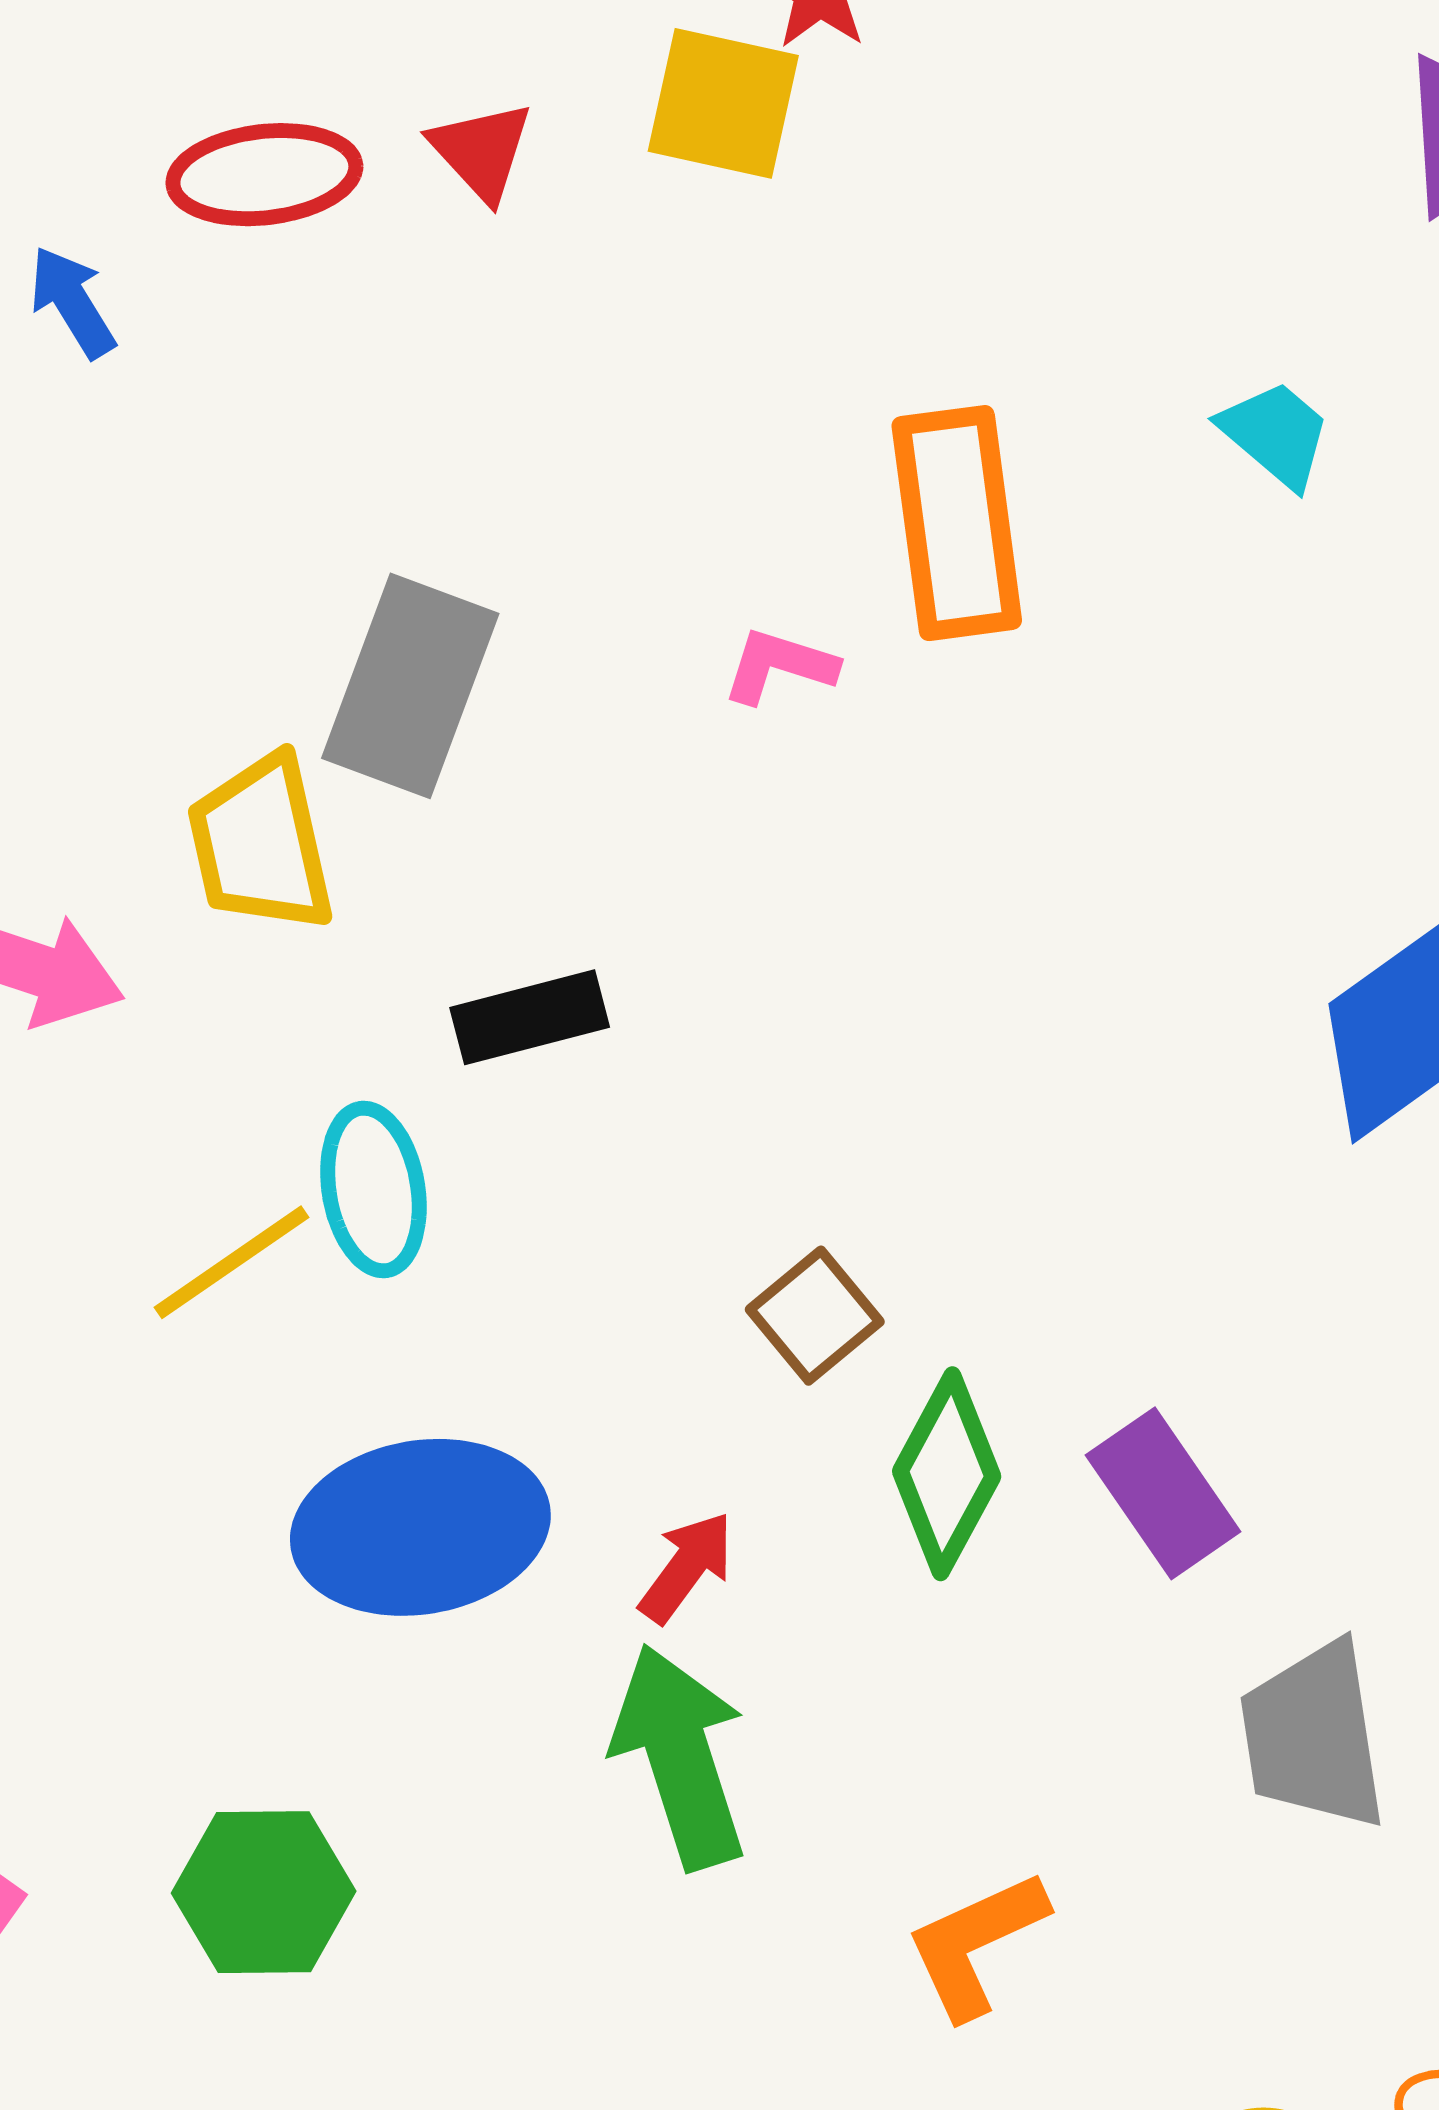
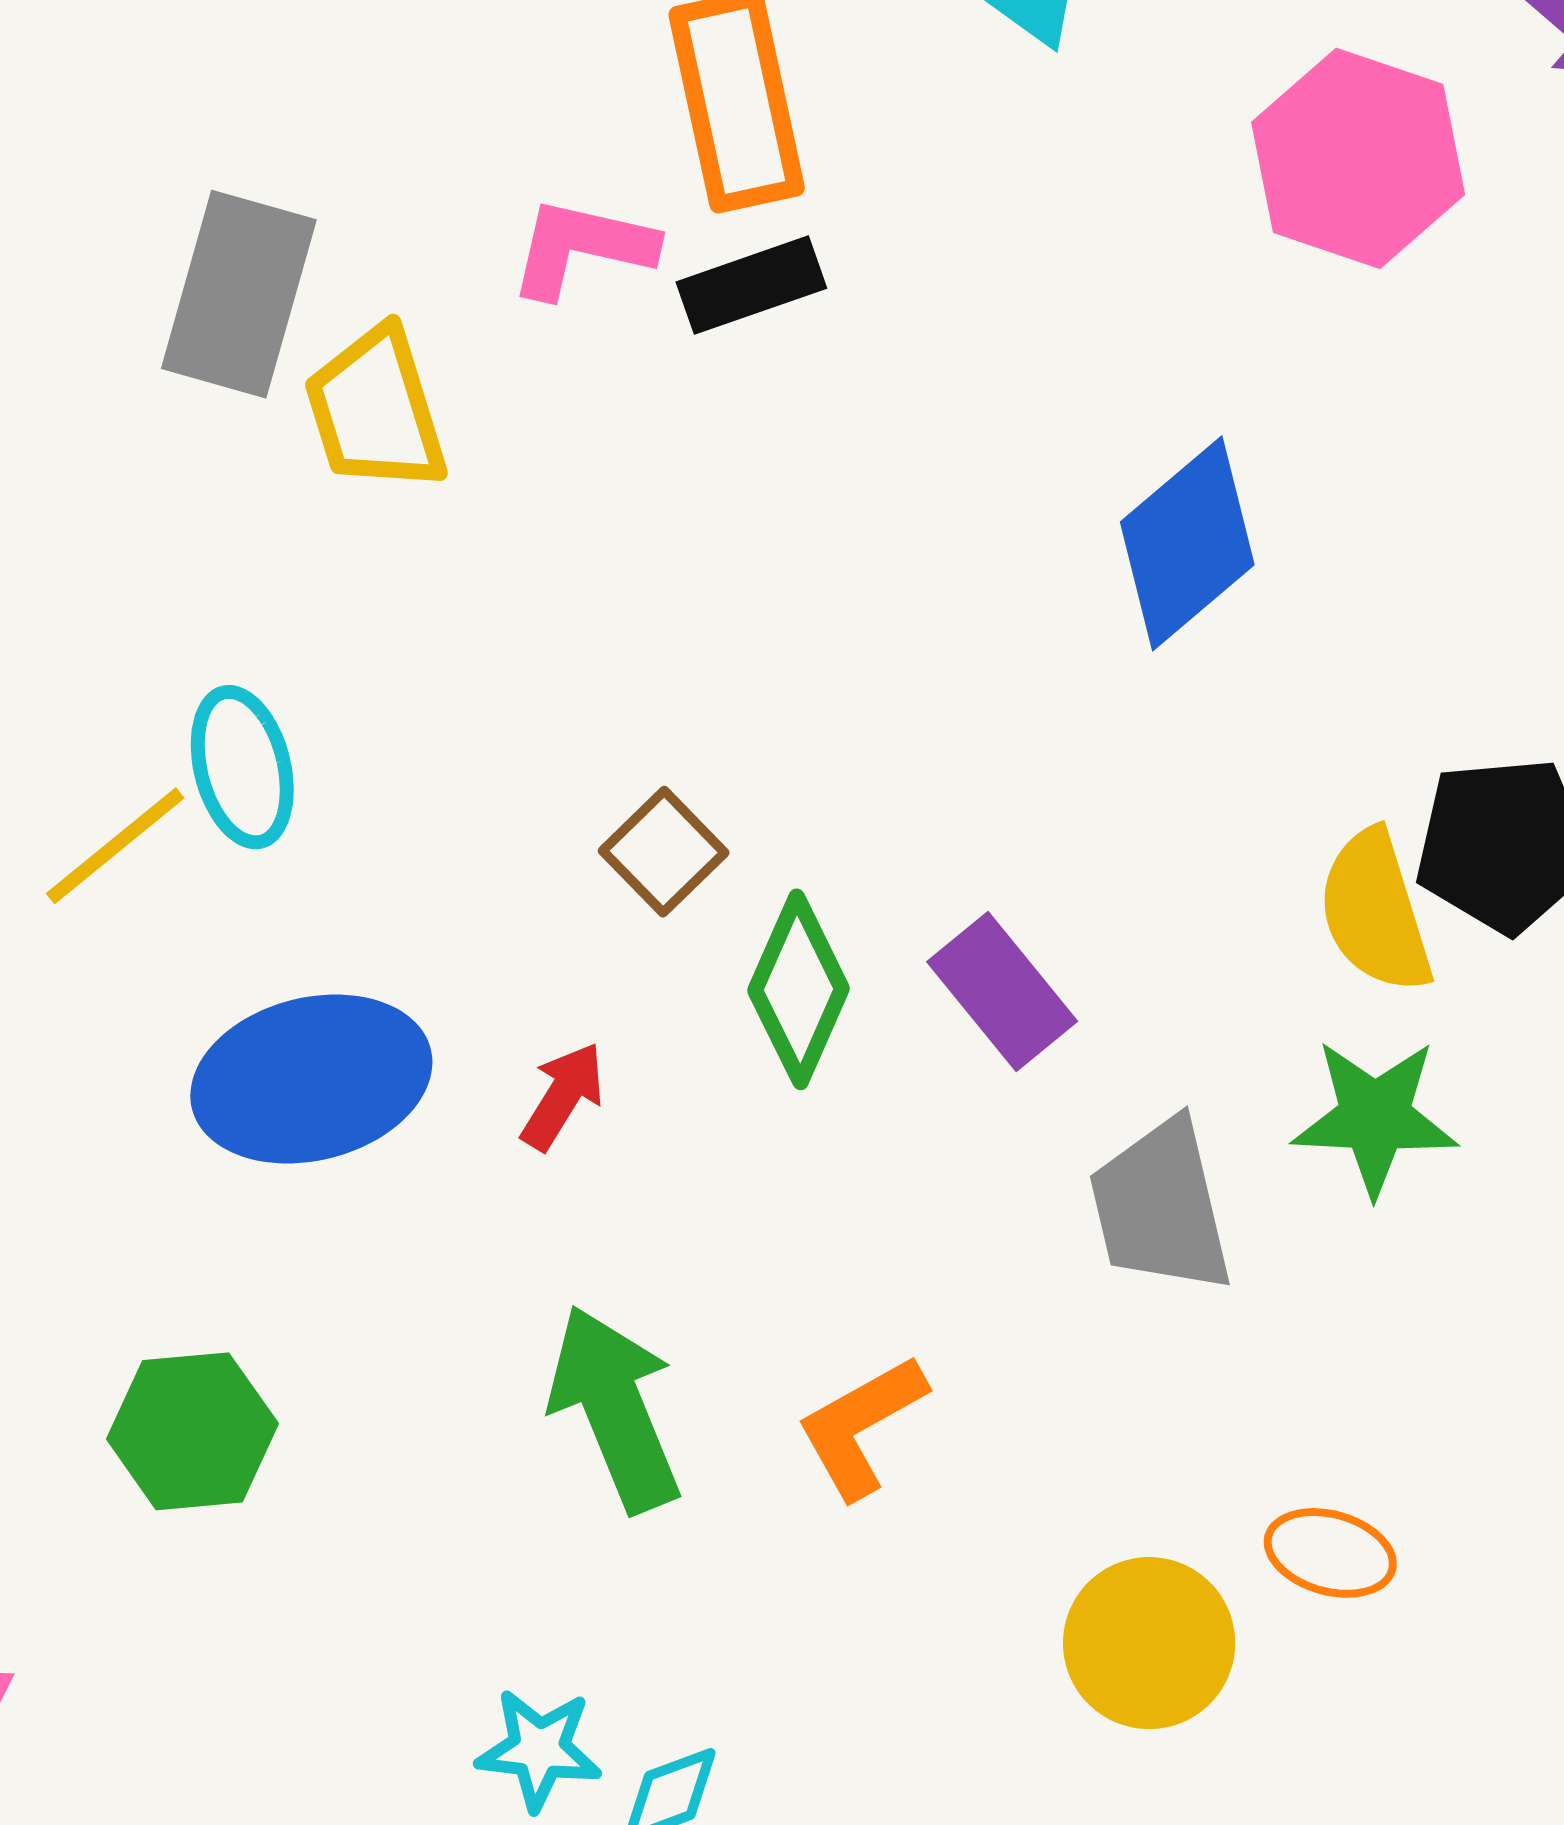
pink L-shape: (779, 666) -> (582, 248), size x1.4
yellow trapezoid: (261, 844) -> (376, 410), moved
black rectangle: (530, 1017) -> (751, 285), moved
green arrow: (680, 1757) -> (615, 1409), moved

